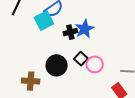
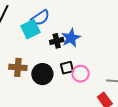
black square: (81, 59) -> (67, 68), turned 32
brown cross: (31, 81) -> (18, 67), moved

